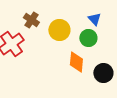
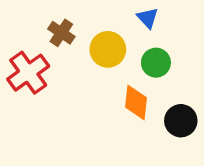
blue triangle: (94, 19) -> (148, 18), moved

